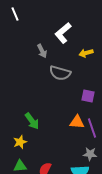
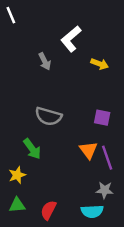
yellow arrow: (86, 53) -> (100, 64), turned -144
gray semicircle: (60, 73) -> (48, 116), moved
orange triangle: (77, 122) -> (88, 150), turned 49

